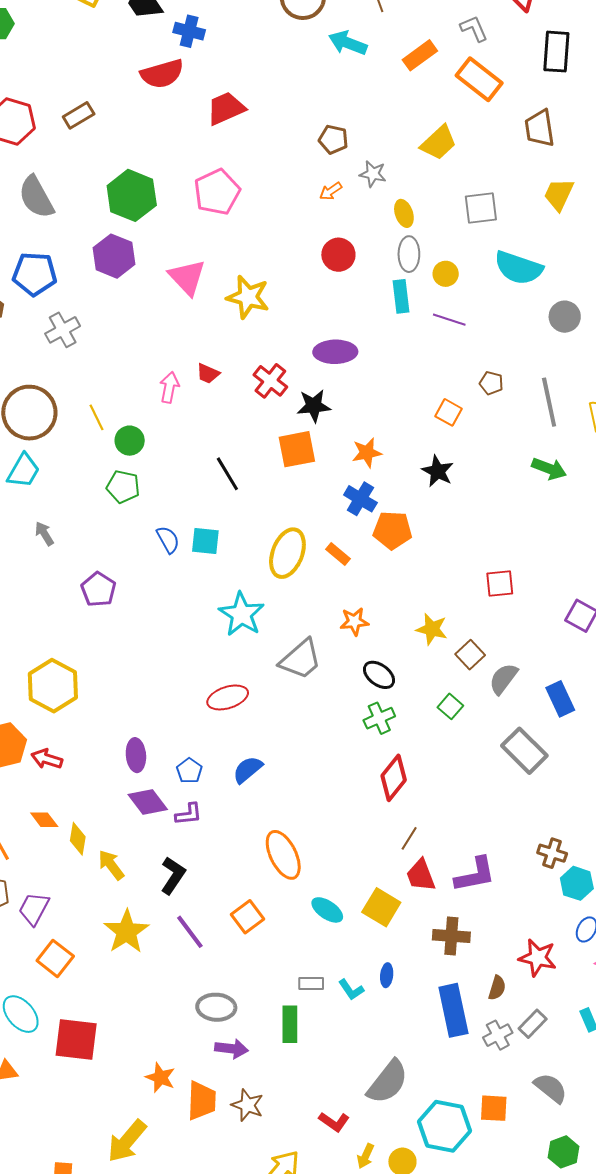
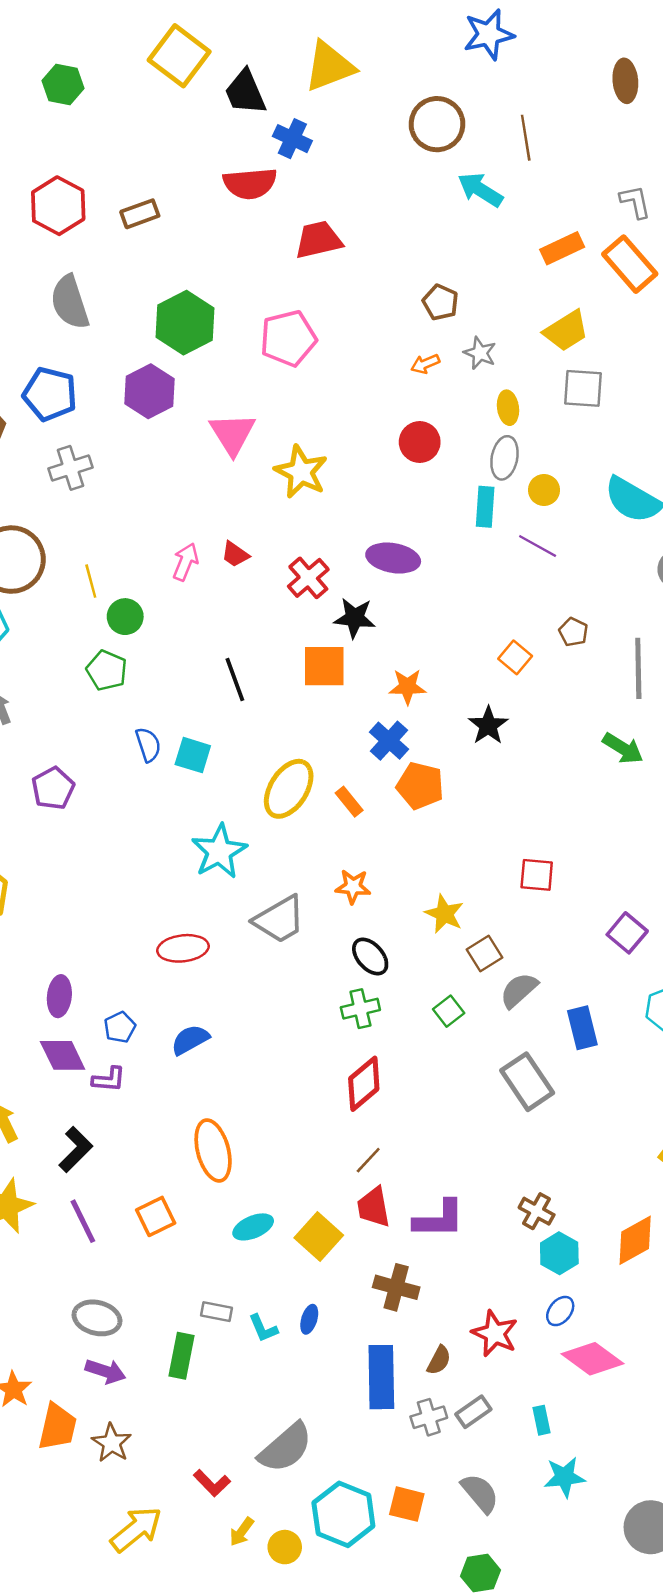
orange rectangle: (420, 55) -> (562, 248), moved
gray square: (481, 208) -> (583, 388), moved
cyan ellipse: (327, 910) -> (253, 1227), turned -68

